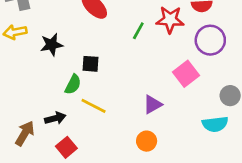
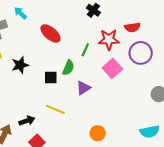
pink square: (186, 74) -> (112, 68), moved
green semicircle: (73, 84) -> (68, 68), moved
purple triangle: (153, 104) -> (83, 88), moved
cyan semicircle: (215, 124) -> (150, 132), moved

